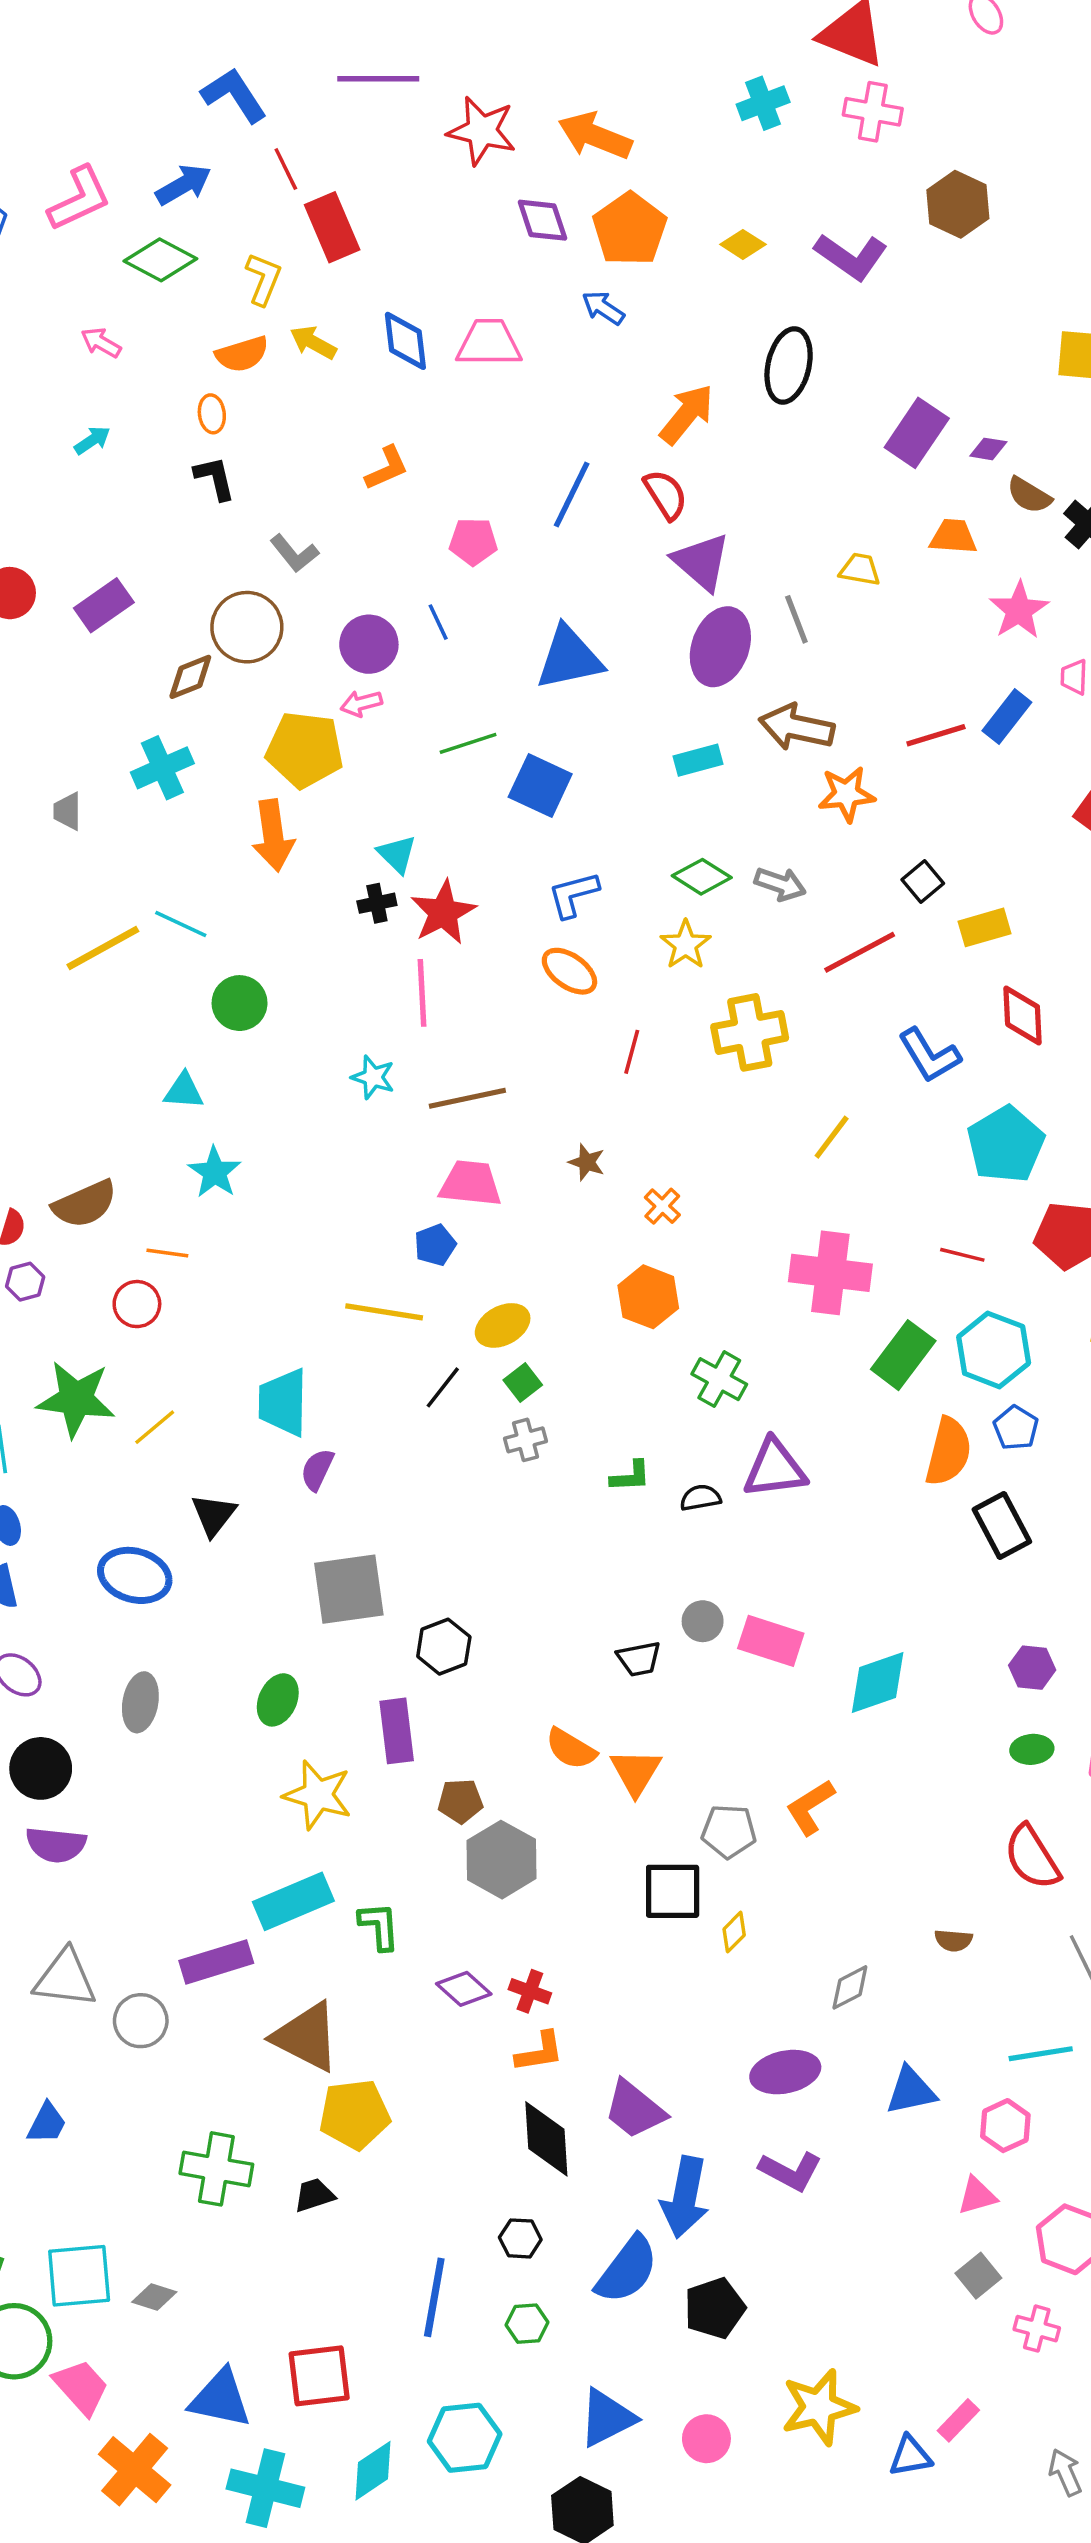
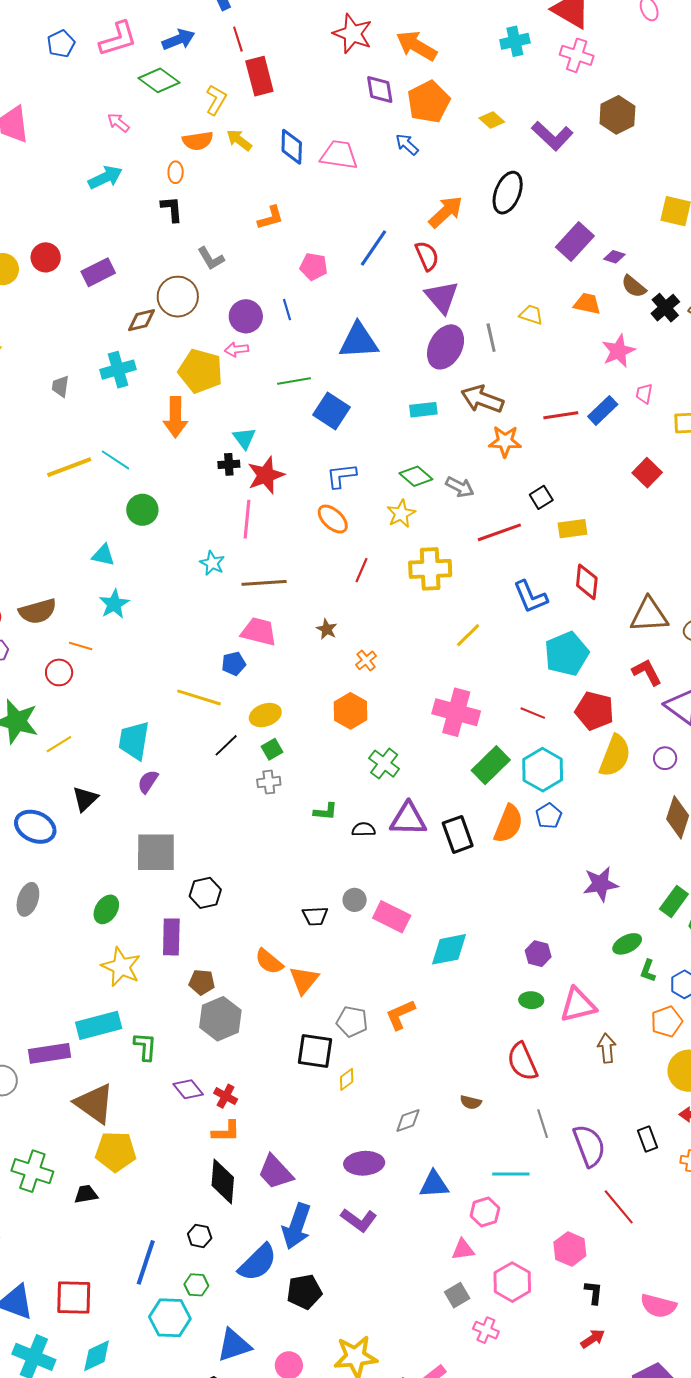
cyan arrow: (92, 440) -> (105, 177), size x1.6
black rectangle: (1002, 1526) -> (458, 834), moved
cyan hexagon: (465, 2438) -> (170, 1318), moved

